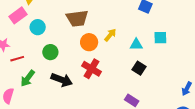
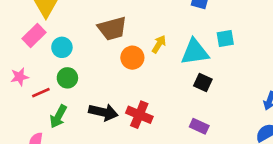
cyan triangle: (136, 45) -> (195, 52), size x1.6
green circle: (50, 52) -> (67, 78), moved
red cross: (92, 69) -> (139, 115), moved

